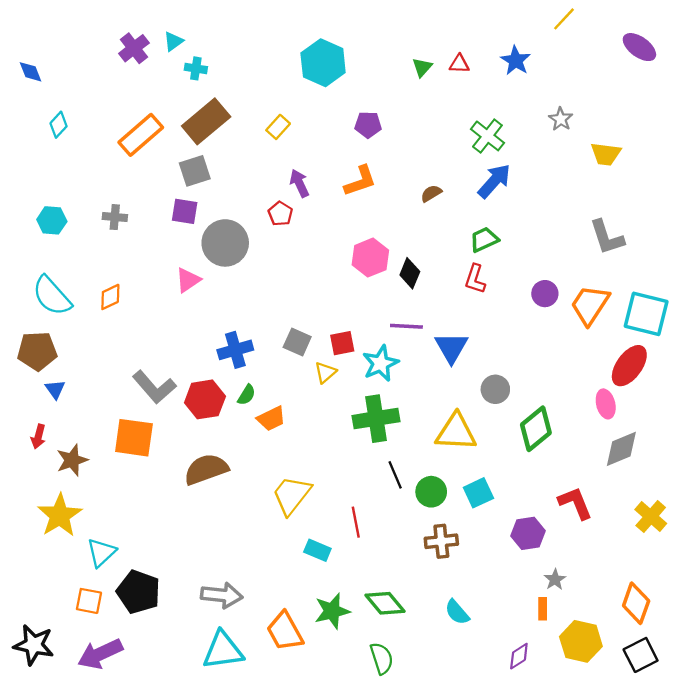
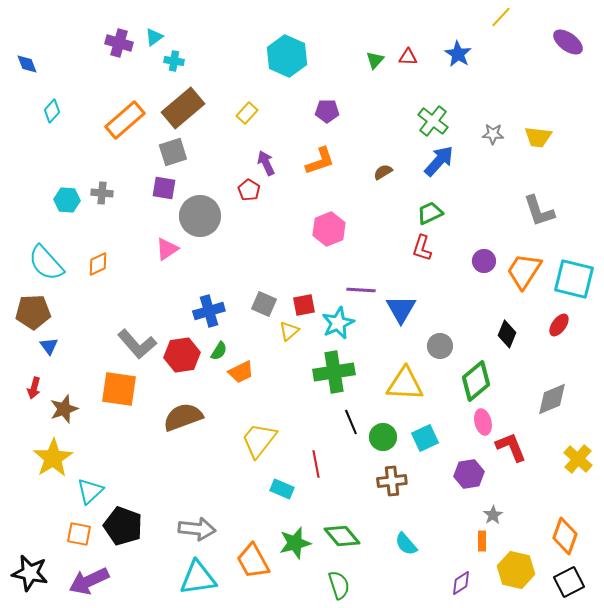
purple cross: (134, 48) -> (119, 43), turned -36
gray star: (561, 119) -> (493, 134), moved, turned -30
cyan hexagon: (52, 220) -> (67, 200), moved
black diamond: (410, 273) -> (507, 334), moved
red ellipse: (629, 366) -> (559, 325), size x0.6
pink ellipse: (606, 404) -> (483, 422), moved

